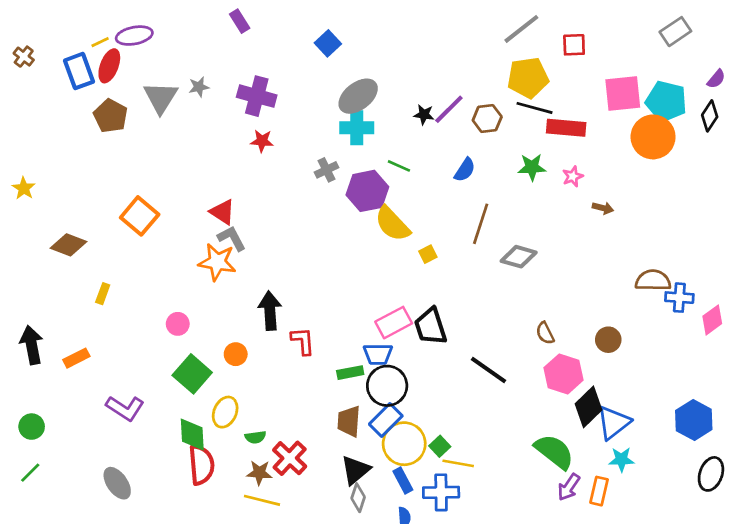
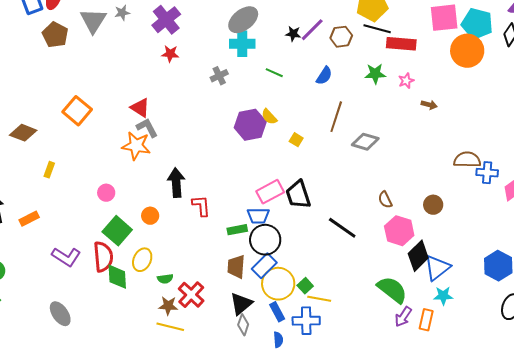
purple cross: (257, 96) -> (166, 20), turned 36
purple hexagon: (367, 191) -> (250, 125), moved
yellow semicircle: (392, 224) -> (269, 117), size x0.6
yellow square: (428, 254) -> (296, 140), turned -32
red semicircle: (201, 465) -> (103, 257), moved

